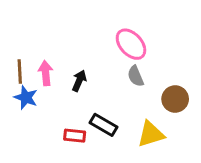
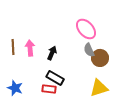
blue star: (26, 97) -> (15, 88), moved
brown circle: (175, 99) -> (100, 58), moved
black rectangle: (104, 125) -> (55, 78), moved

